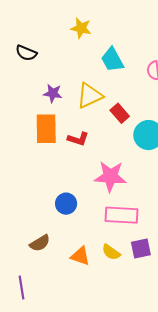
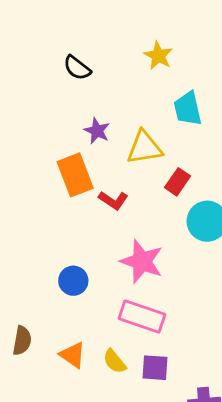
red rectangle: (120, 113) -> (178, 182), turned 60
orange rectangle: (46, 129) -> (75, 175), turned -36
brown semicircle: (40, 243) -> (22, 341), moved, turned -65

